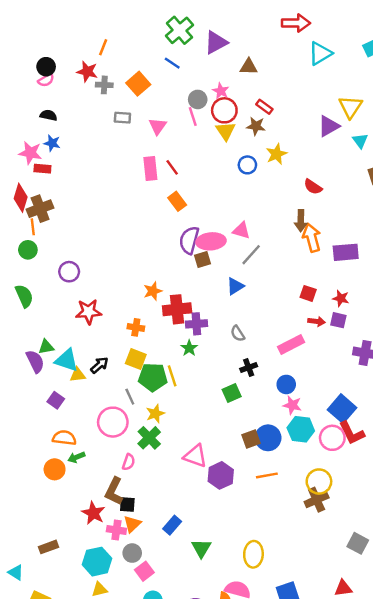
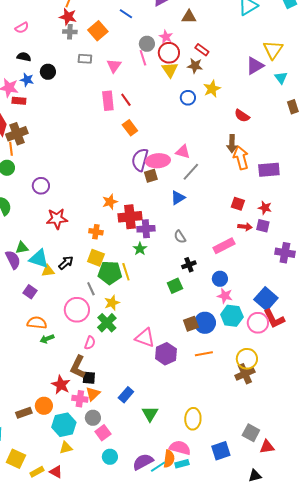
black circle: (46, 67) -> (48, 72), moved
red star: (87, 72) -> (68, 17), moved
orange circle: (55, 469) -> (44, 406), moved
gray square: (358, 543) -> (251, 433), moved

